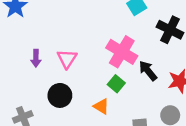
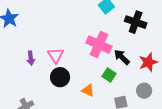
green square: (116, 84) -> (109, 75), moved
black circle: (60, 95) -> (60, 77), moved

